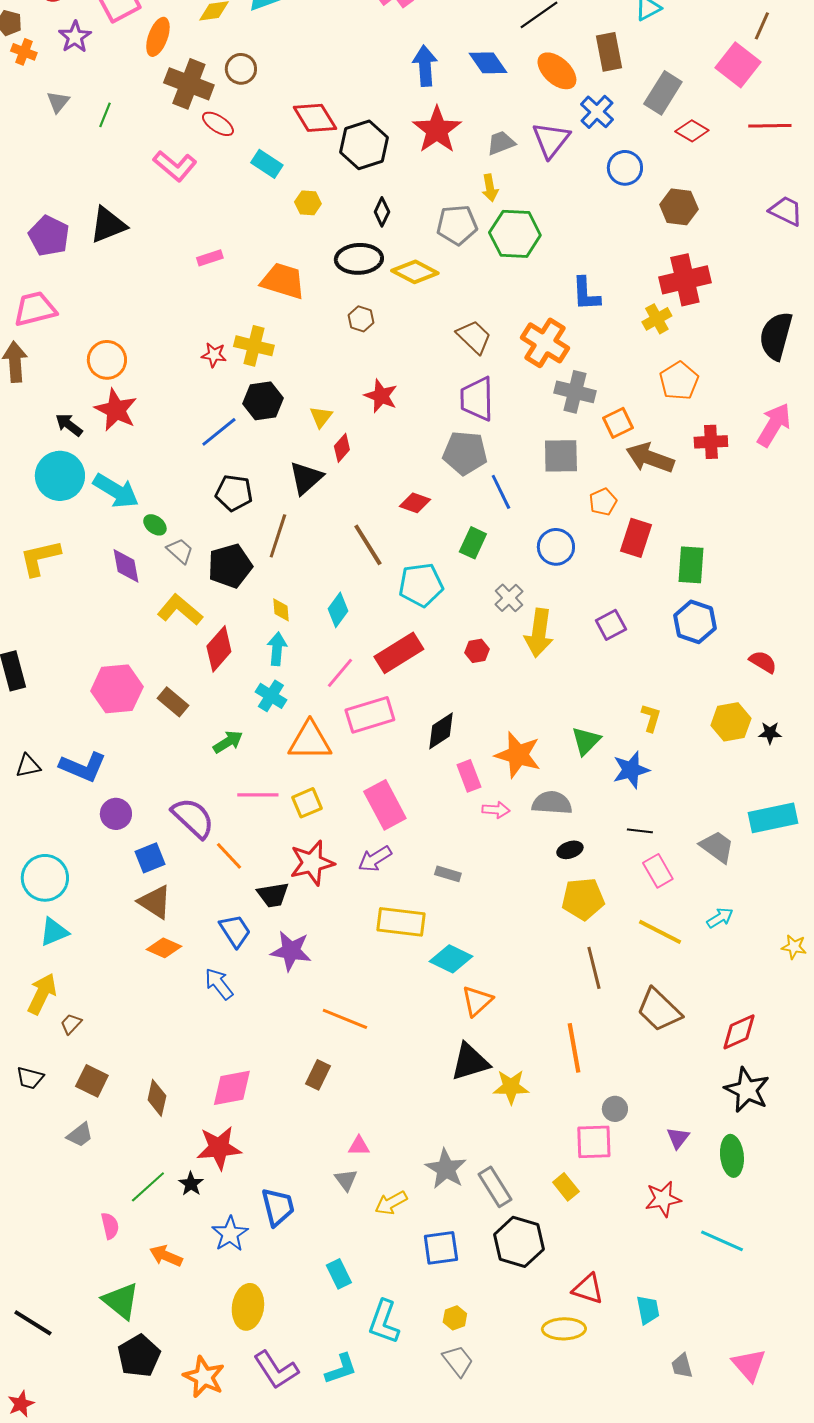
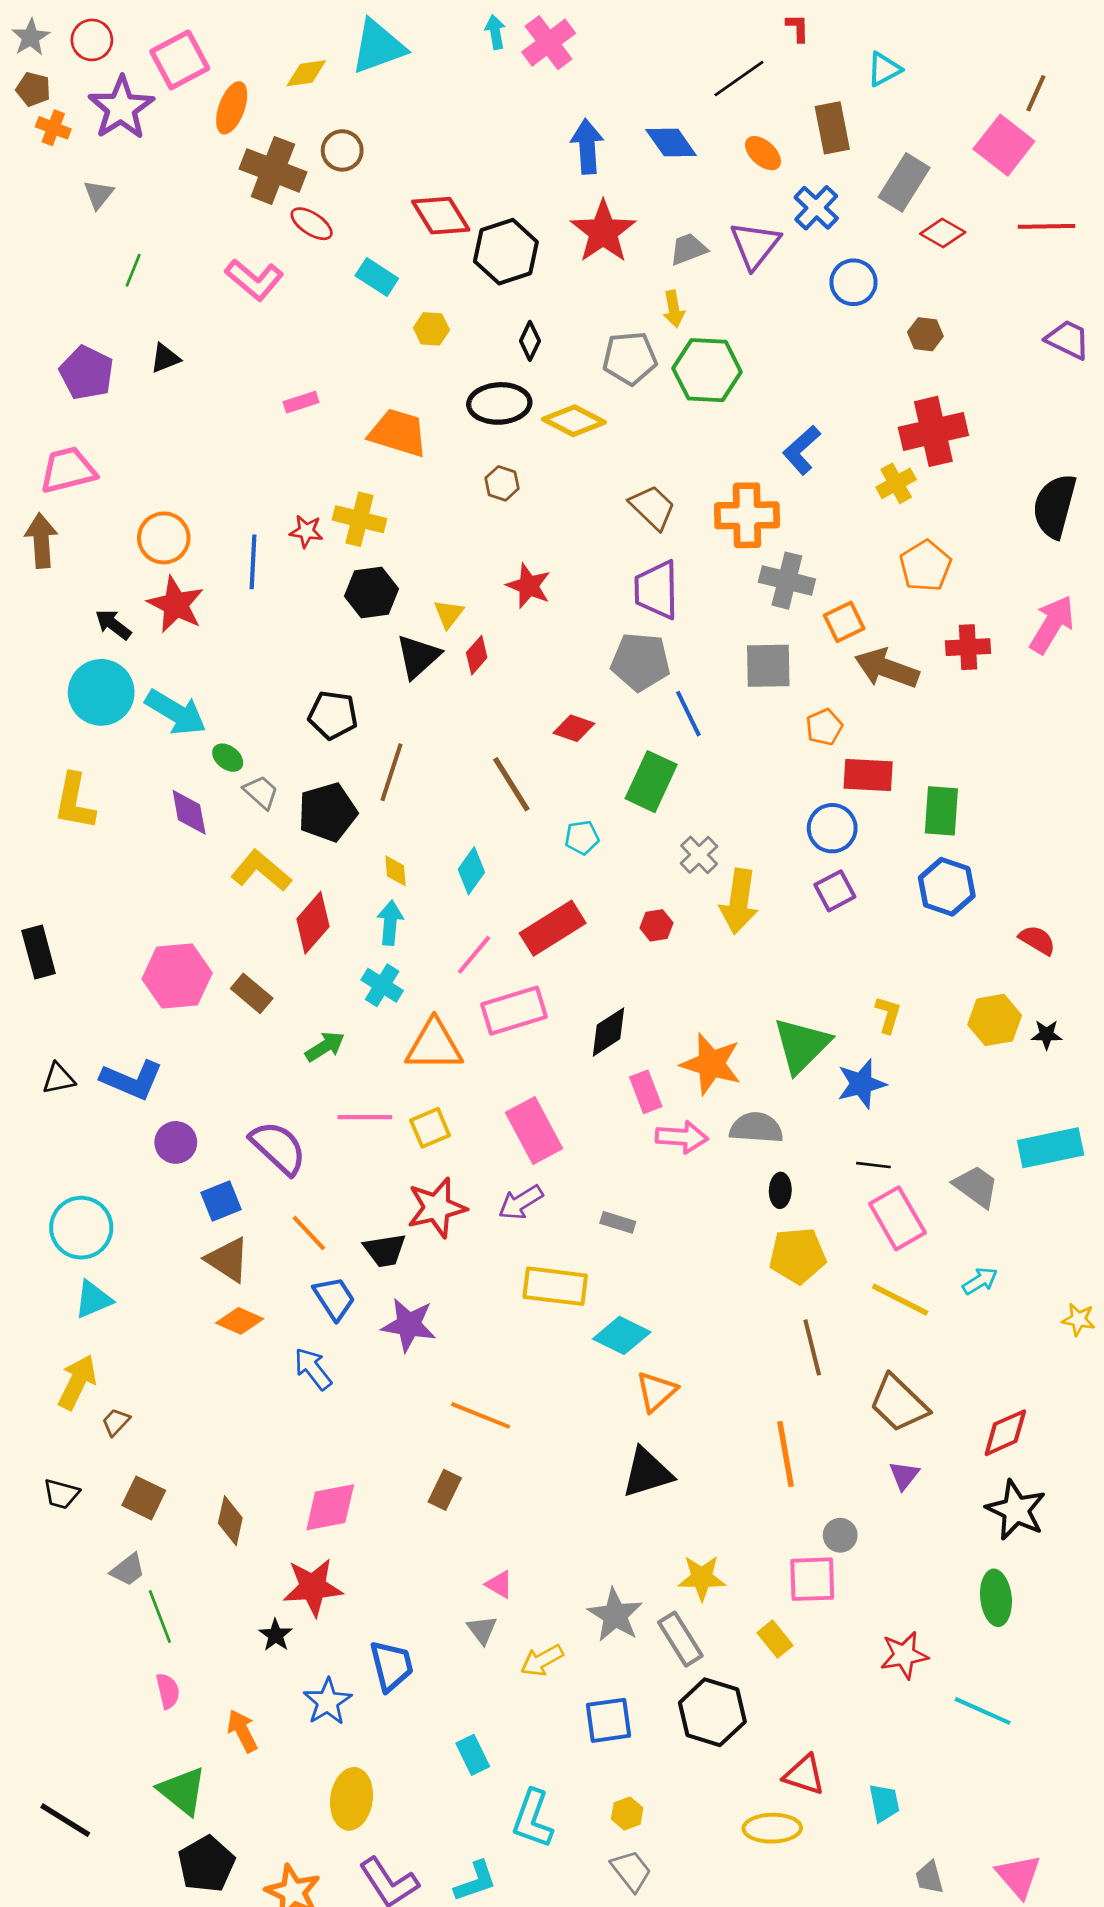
purple star: (75, 37) -> (121, 108), size x1.5
orange ellipse: (557, 71) -> (763, 153), size x0.7
green line: (105, 115) -> (133, 270), moved
brown hexagon: (679, 207) -> (925, 334), size x0.7
black triangle: (108, 225) -> (165, 358), size x0.6
blue L-shape: (586, 294) -> (802, 450), turned 51
orange cross: (545, 343) -> (747, 515), turned -33
blue line: (219, 432) -> (253, 562), moved, turned -48
black triangle: (306, 478) -> (418, 656), moved
red rectangle: (636, 538) -> (868, 775), turned 75
green rectangle: (473, 543) -> (651, 782), size x1.4
blue circle: (556, 547) -> (832, 828), moved
yellow L-shape: (40, 558) -> (75, 802), turned -66
cyan pentagon: (421, 585) -> (582, 838), size x0.6
green triangle: (586, 741) -> (802, 1045), size x1.5
pink arrow: (496, 810) -> (682, 1137), size x1.4
black ellipse: (570, 850) -> (780, 1190), turned -70
orange line: (229, 856) -> (309, 1233), moved
pink rectangle: (658, 871) -> (897, 1218), size x1.4
yellow star: (511, 1087) -> (702, 1578), moved
purple triangle: (678, 1138) -> (904, 1475), moved
pink triangle: (359, 1146) -> (499, 1584), turned 30
green line: (148, 1187) -> (160, 1616), moved, turned -69
orange arrow: (166, 1256) -> (242, 1731), turned 40

